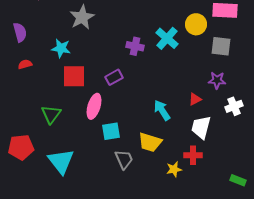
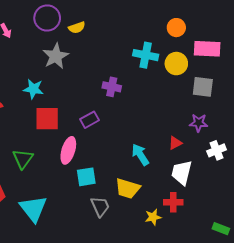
cyan cross: (167, 38) -> (146, 55), moved, turned -30

